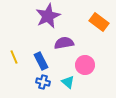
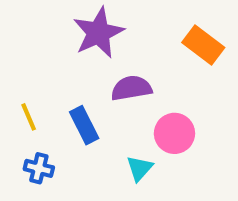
blue cross: (43, 82) -> (39, 168), moved
cyan triangle: (68, 82) -> (140, 168), turned 32

